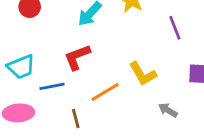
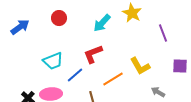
blue line: (52, 86) -> (75, 75), turned -30

